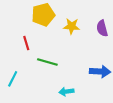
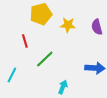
green line: (47, 62) -> (45, 59), turned -60
cyan arrow: (66, 92) -> (63, 87), turned 120

